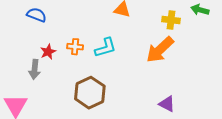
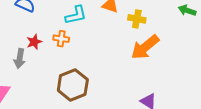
yellow cross: (171, 20) -> (137, 19), moved
cyan L-shape: (105, 48) -> (76, 15), moved

